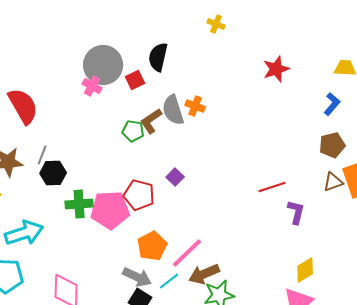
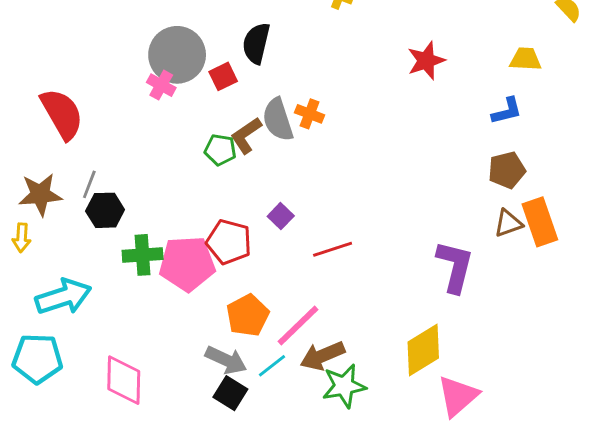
blue L-shape: (332, 104) -> (507, 111), turned 35
red line: (272, 187) -> (333, 249), moved
purple L-shape: (296, 212) -> (455, 266), size x1.5
yellow diamond: (305, 270) -> (423, 350), moved, size x1.4

